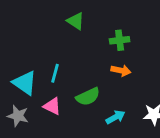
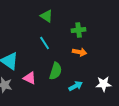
cyan line: (55, 73) -> (45, 43), moved, turned -48
green semicircle: (88, 97) -> (56, 71), turned -48

